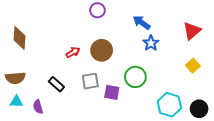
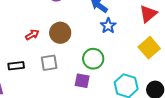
yellow square: (193, 66) -> (149, 48), size x1.5
black rectangle: (56, 84) -> (16, 66), turned -49
purple square: (112, 92) -> (82, 81), moved

